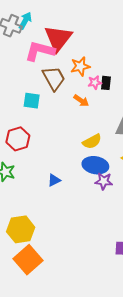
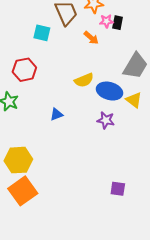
yellow semicircle: (92, 141) -> (84, 80), moved
blue ellipse: (95, 165) -> (109, 91), moved

